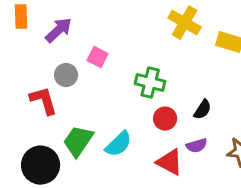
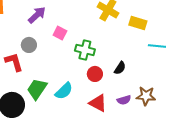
purple arrow: (59, 30) -> (37, 15), moved
pink square: (98, 57) -> (60, 33), moved
purple semicircle: (197, 146) -> (124, 100), moved

